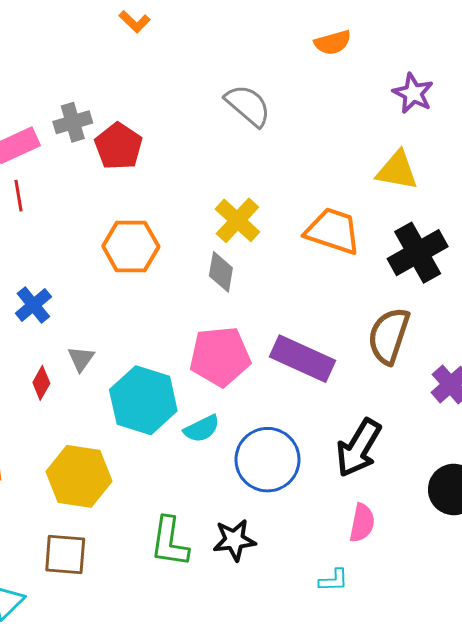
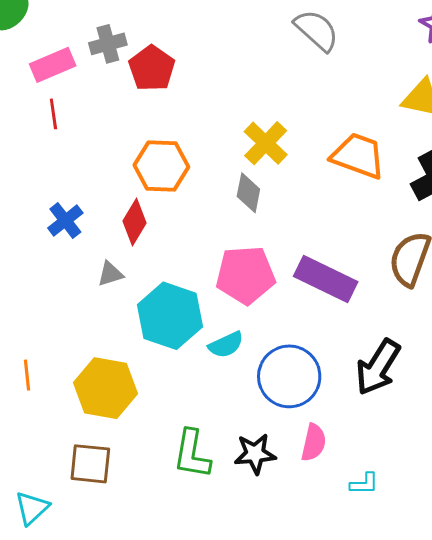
gray semicircle: (248, 105) -> (317, 30), moved
gray triangle: (81, 359) -> (110, 274), turned 36
red diamond: (41, 383) -> (134, 222), moved, size x1.4
pink semicircle: (362, 523) -> (314, 443), moved
cyan L-shape: (334, 580) -> (364, 484), moved

